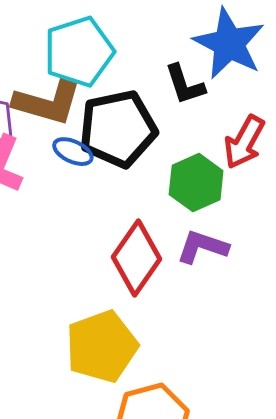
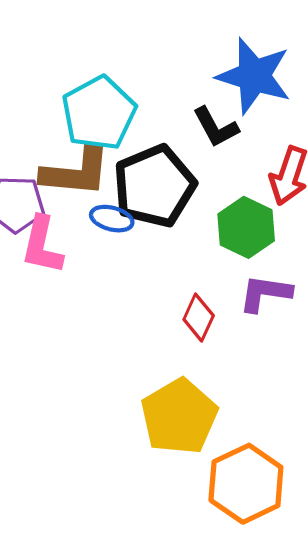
red diamond: (137, 258) -> (199, 317), size x0.6

